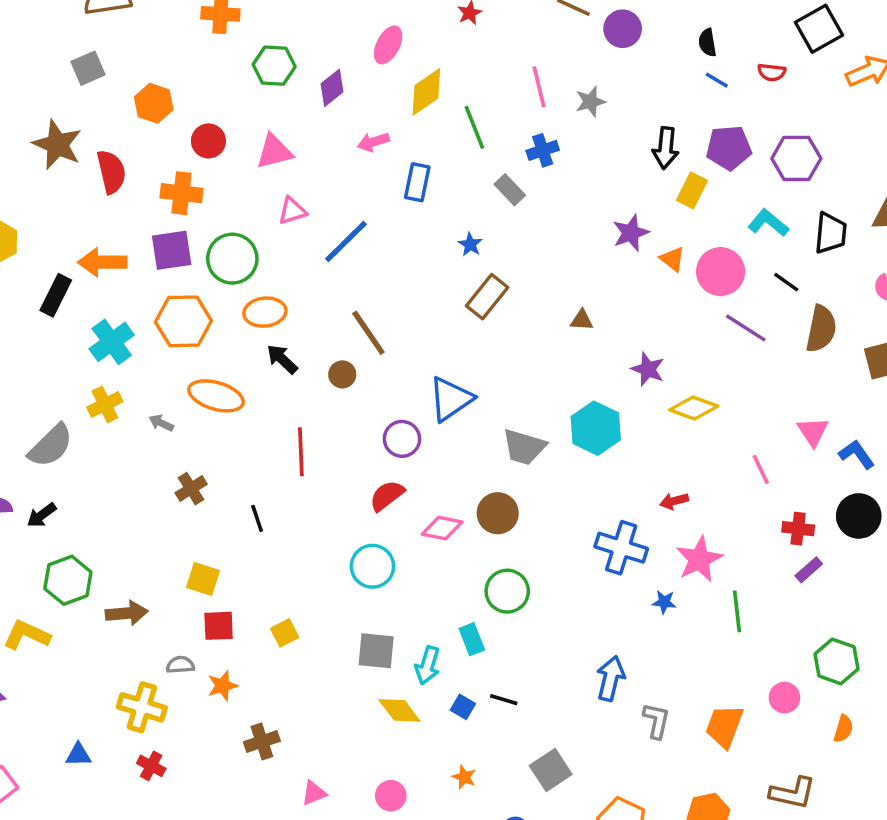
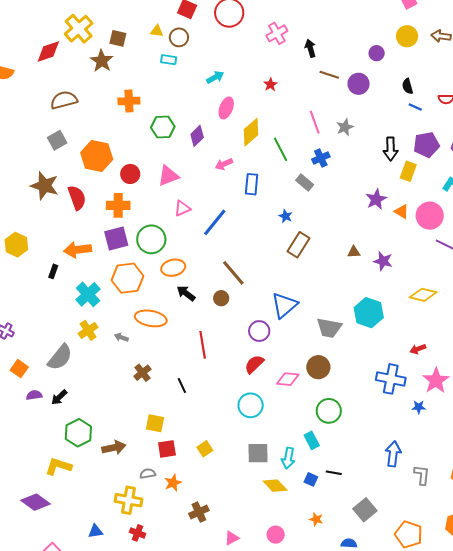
orange hexagon: (154, 103) -> (97, 156), size x1.4
black rectangle: (56, 295) -> (53, 271), size x0.6
purple star: (648, 369) -> (383, 261), moved

